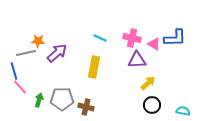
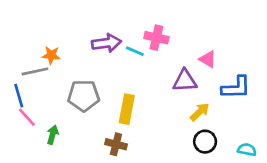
pink cross: (132, 38) -> (156, 38), moved
blue L-shape: (175, 38) -> (236, 88), moved
purple arrow: (57, 53) -> (107, 43), moved, turned 35
yellow rectangle: (94, 67) -> (127, 109), moved
gray pentagon: (62, 99) -> (84, 96), moved

